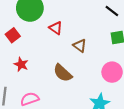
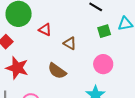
red star: (21, 64) -> (17, 68), size x1.6

